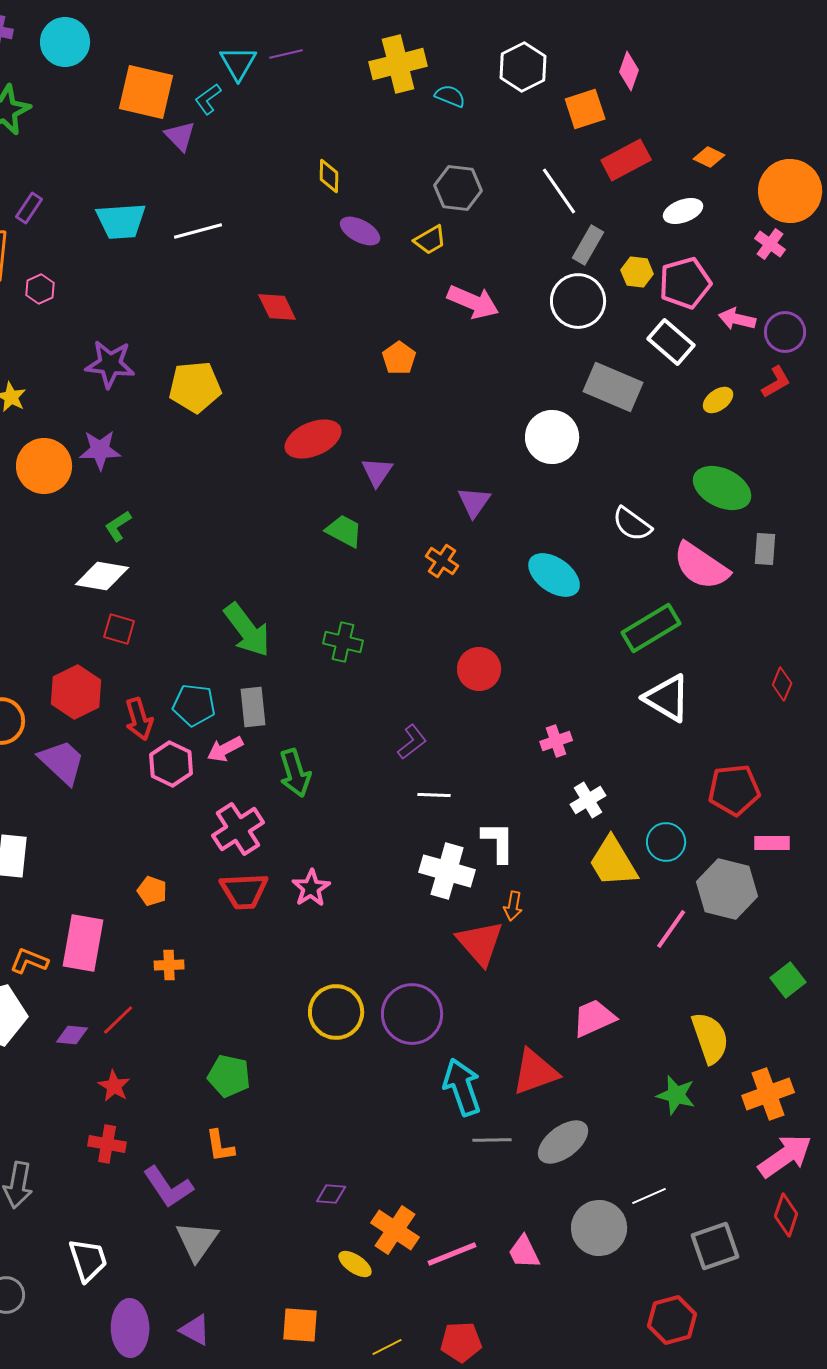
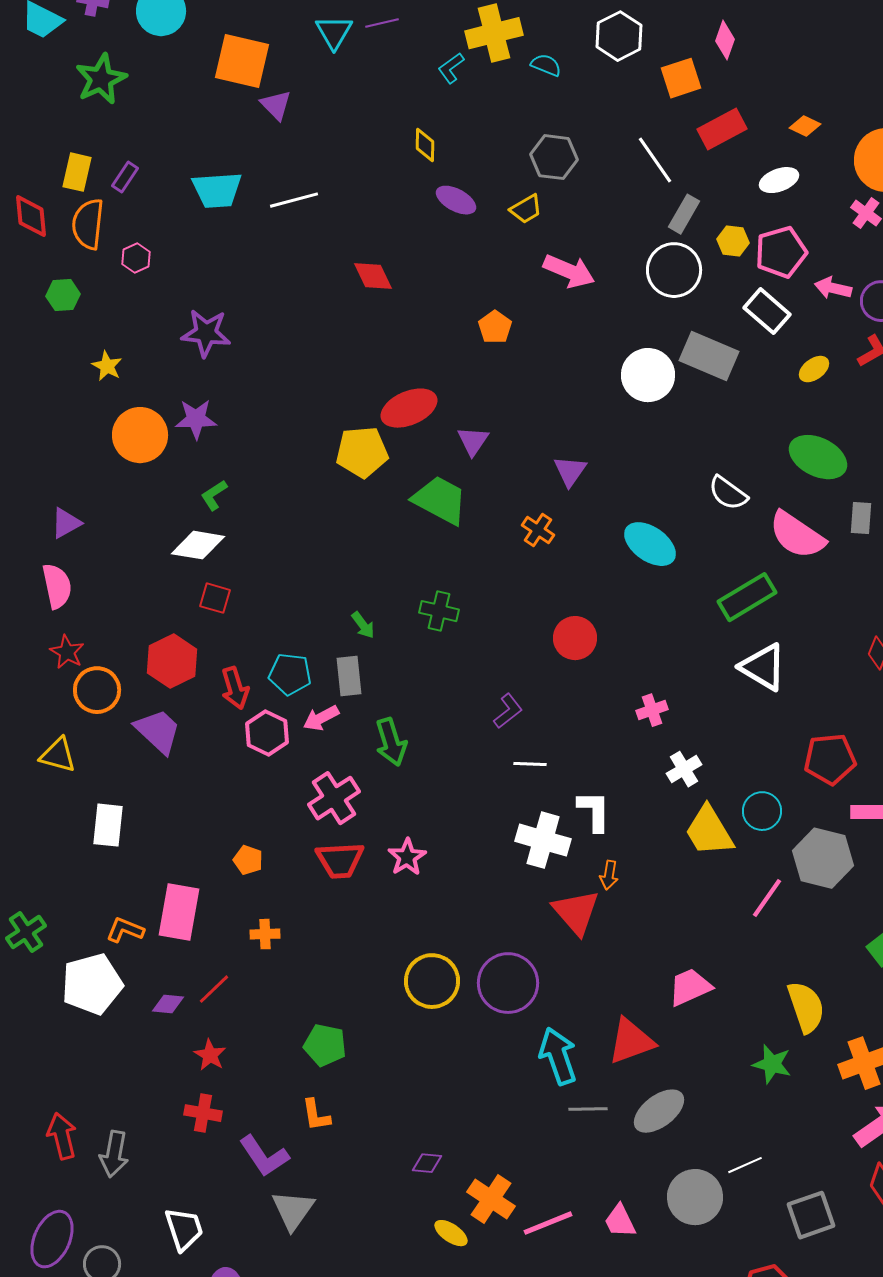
cyan L-shape: (208, 99) -> (451, 68), moved
yellow pentagon: (195, 387) -> (362, 452), moved
white circle: (552, 437) -> (648, 375), moved
green trapezoid: (344, 531) -> (440, 500), size x1.5
green arrow: (247, 630) -> (363, 625), moved, size x0.5

